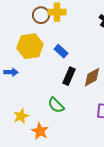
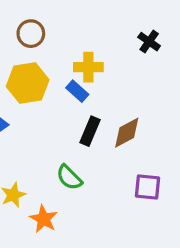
yellow cross: (57, 12) -> (88, 67), moved
brown circle: (41, 15) -> (31, 34), moved

